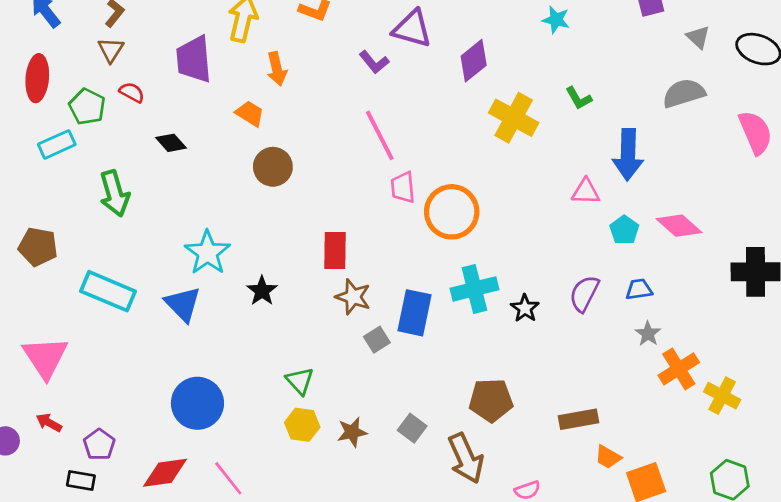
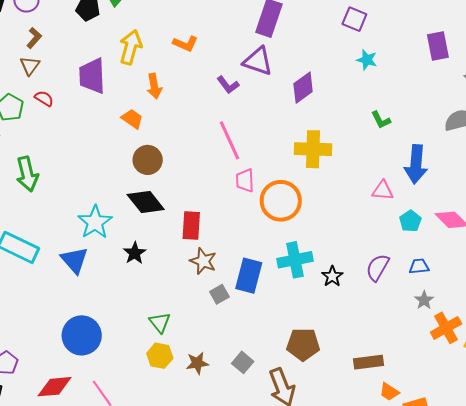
yellow cross: (514, 118) -> (313, 149), moved, turned -30
black diamond: (171, 143) -> (146, 202), moved, size x1.6

